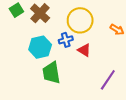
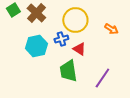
green trapezoid: (51, 73) -> (68, 71), moved

